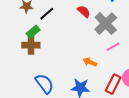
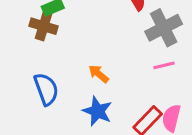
orange arrow: (90, 62) -> (99, 74), moved

